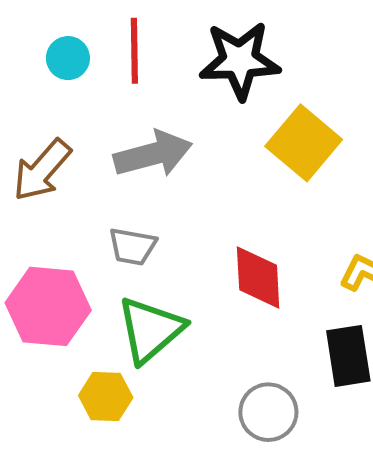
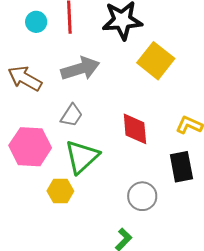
brown arrow: (42, 170) -> (25, 78), turned 80
gray trapezoid: (132, 247) -> (71, 115), turned -65

